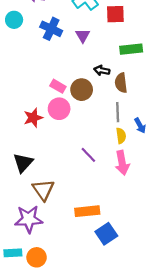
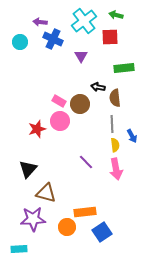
blue cross: (51, 29) -> (53, 39), moved
brown triangle: (43, 190) -> (46, 193), turned -40
orange circle: (37, 257) -> (67, 227), moved

